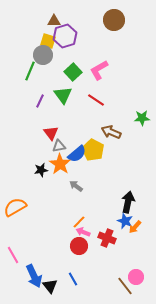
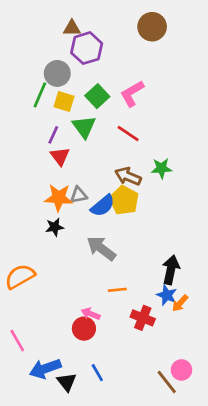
yellow square: (48, 41) -> (64, 101), moved
green star: (142, 118) -> (161, 168), moved
brown arrow: (111, 132) -> (128, 176), moved
red triangle: (51, 133) -> (60, 156), moved
orange star: (60, 164) -> (59, 198), moved, turned -30
gray arrow: (76, 186) -> (101, 248), size x1.6
orange line: (79, 222) -> (117, 290), moved, turned 40
pink arrow: (83, 232) -> (91, 314), moved
red circle: (79, 246) -> (84, 329), moved
blue arrow: (34, 276) -> (45, 369), turned 95

